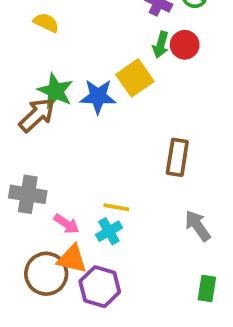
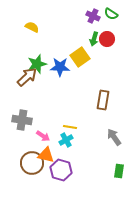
green star: (55, 91) -> (37, 64), turned 30

